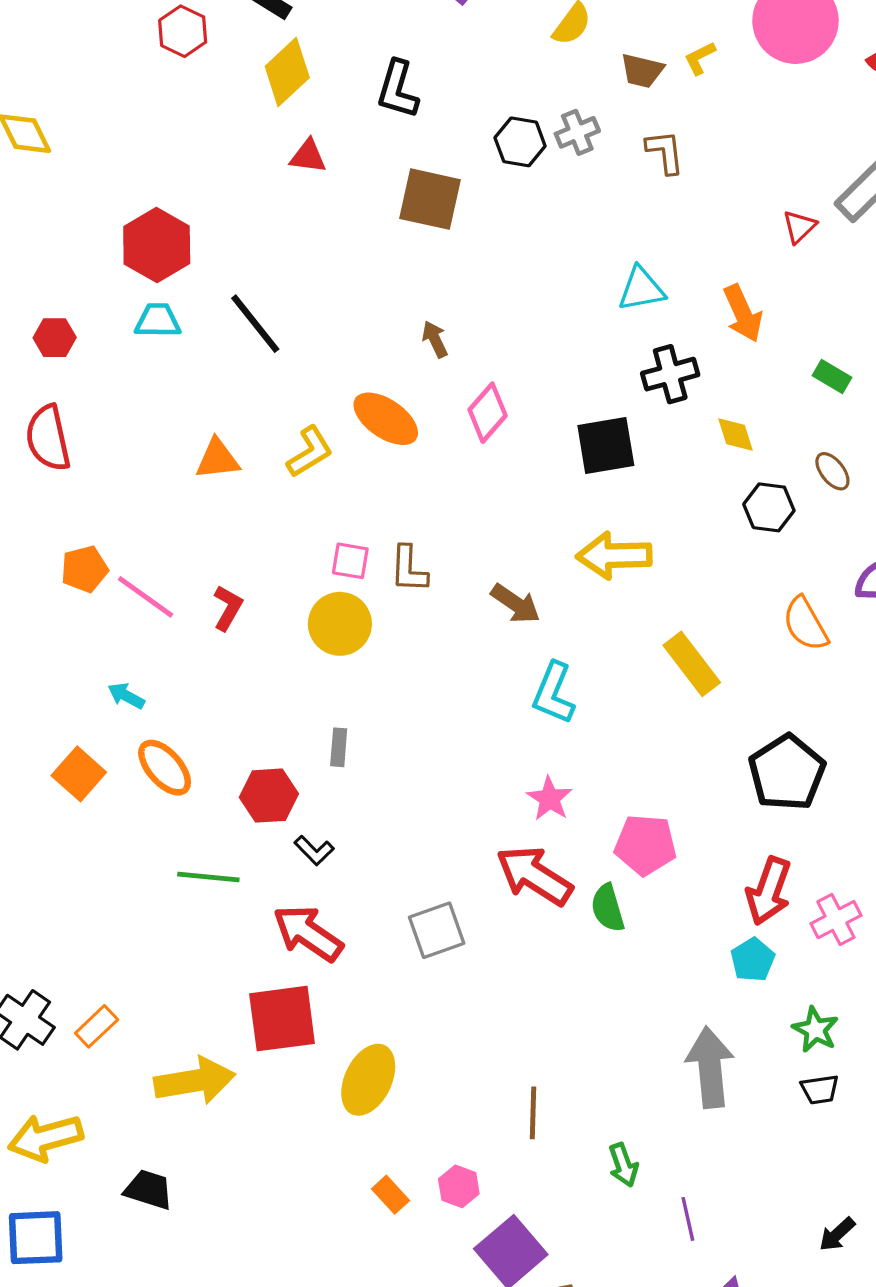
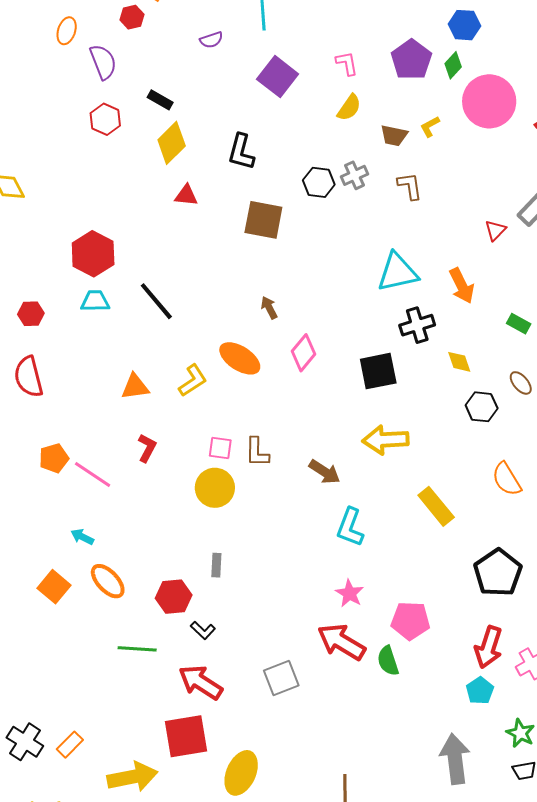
cyan triangle: (641, 289) -> (398, 272), size x1.4
red L-shape: (228, 608) -> (147, 448), moved

